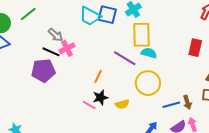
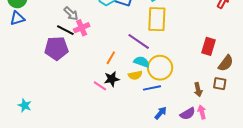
red rectangle: (195, 48) -> (208, 46), moved
cyan semicircle: (149, 53) -> (142, 62), moved
yellow semicircle: (122, 104) -> (135, 75), moved
blue line: (171, 105) -> (152, 88), moved

